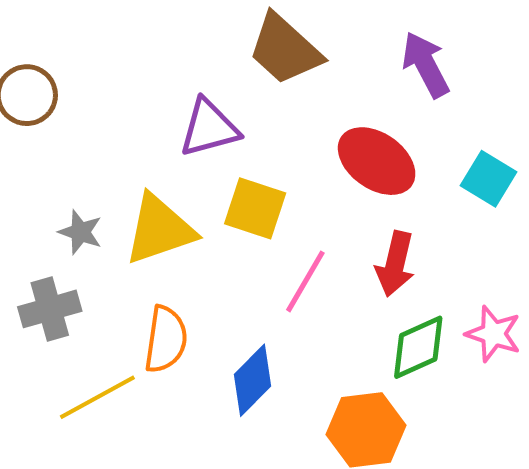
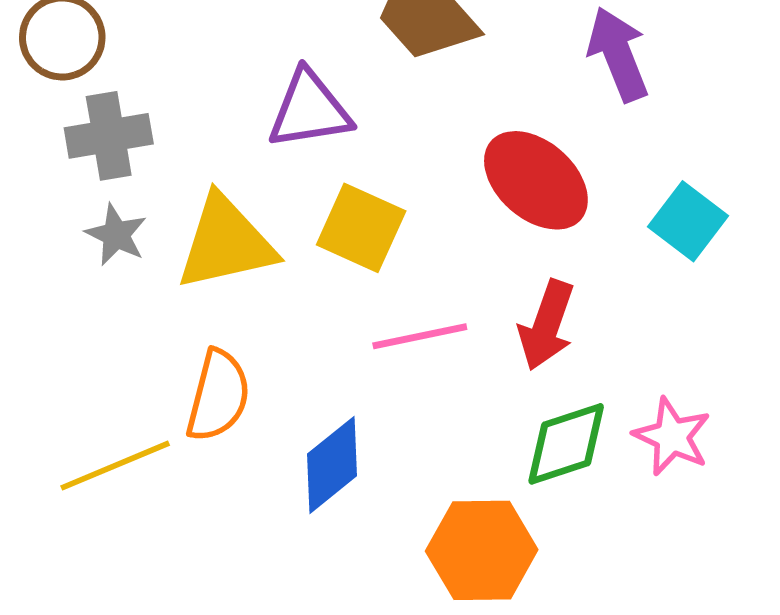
pink line: (305, 281) -> (420, 336), turned 42
gray cross: (50, 309) -> (109, 136), moved

